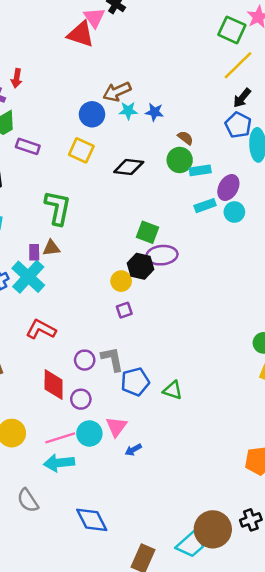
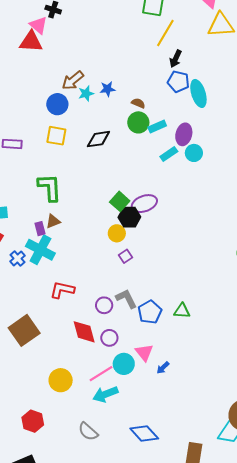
green square: (147, 232) -> (120, 201), moved, turned 36

